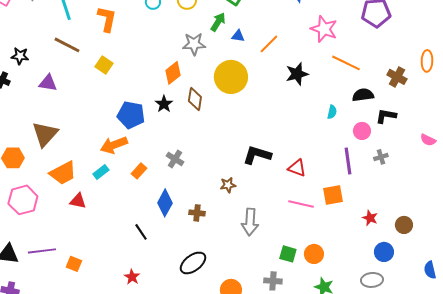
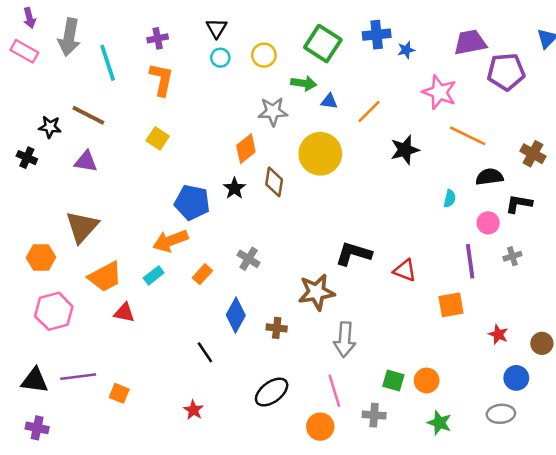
green arrow: (218, 22) -> (304, 83), turned 66
brown line: (67, 45) -> (88, 115), moved
brown star: (228, 185) -> (316, 292), size x1.8
pink line: (301, 204) -> (334, 391), moved, turned 60

